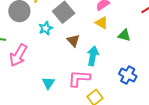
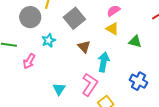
cyan star: (46, 28) -> (49, 40), moved
pink arrow: (18, 55) -> (29, 61), size x0.7
pink L-shape: (79, 78) -> (90, 84), turned 120

